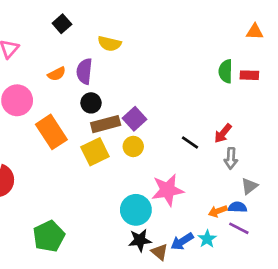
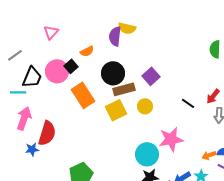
black square: (62, 24) -> (71, 66), moved
purple semicircle: (84, 71) -> (115, 36), moved
black circle: (91, 103) -> (113, 73), size x1.5
purple square: (135, 119) -> (151, 76), moved

